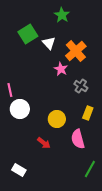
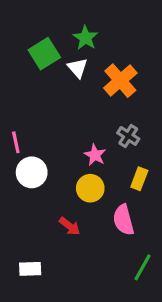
green star: (62, 15) -> (85, 38), moved
pink star: (61, 69) -> (95, 155), moved
white rectangle: (19, 170) -> (30, 269), turned -32

